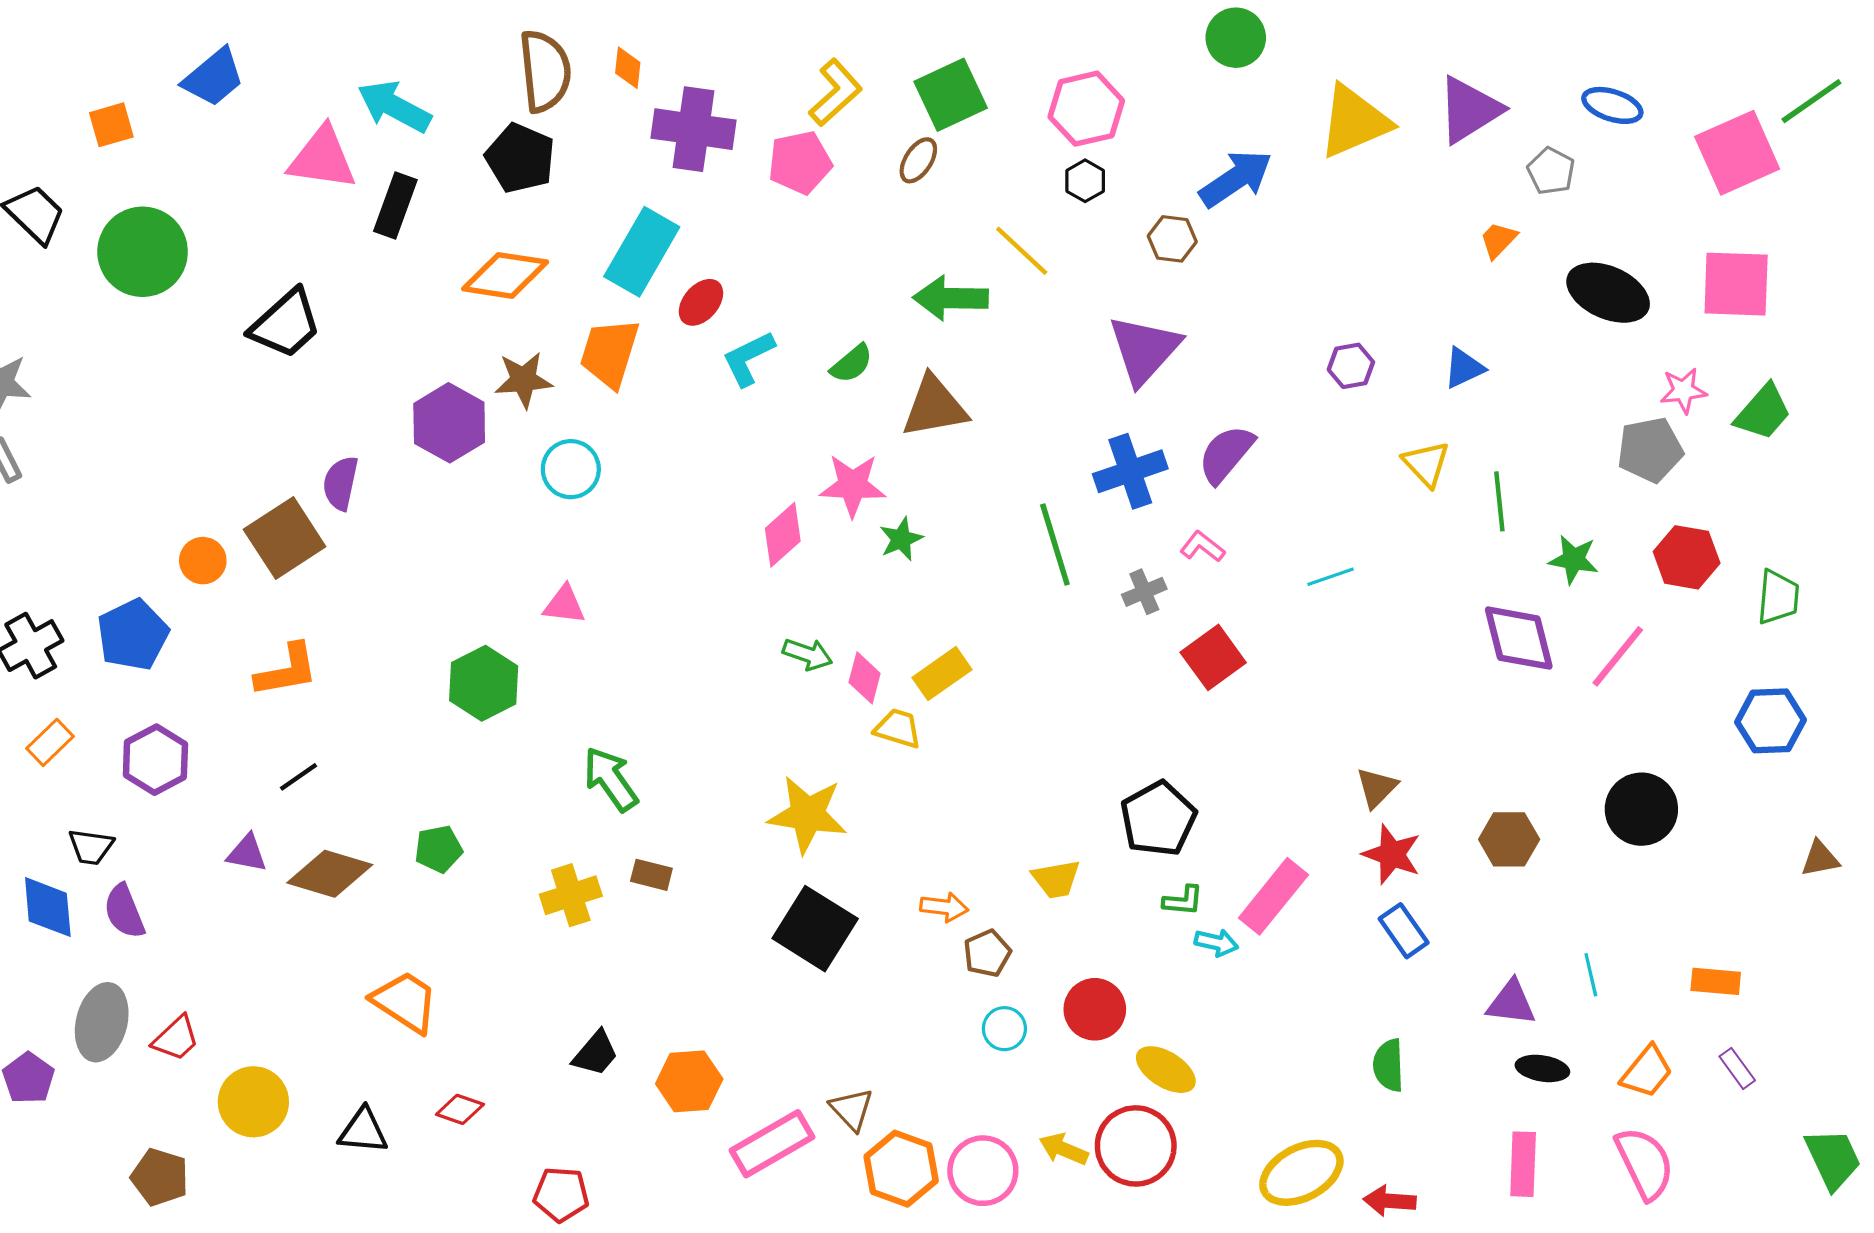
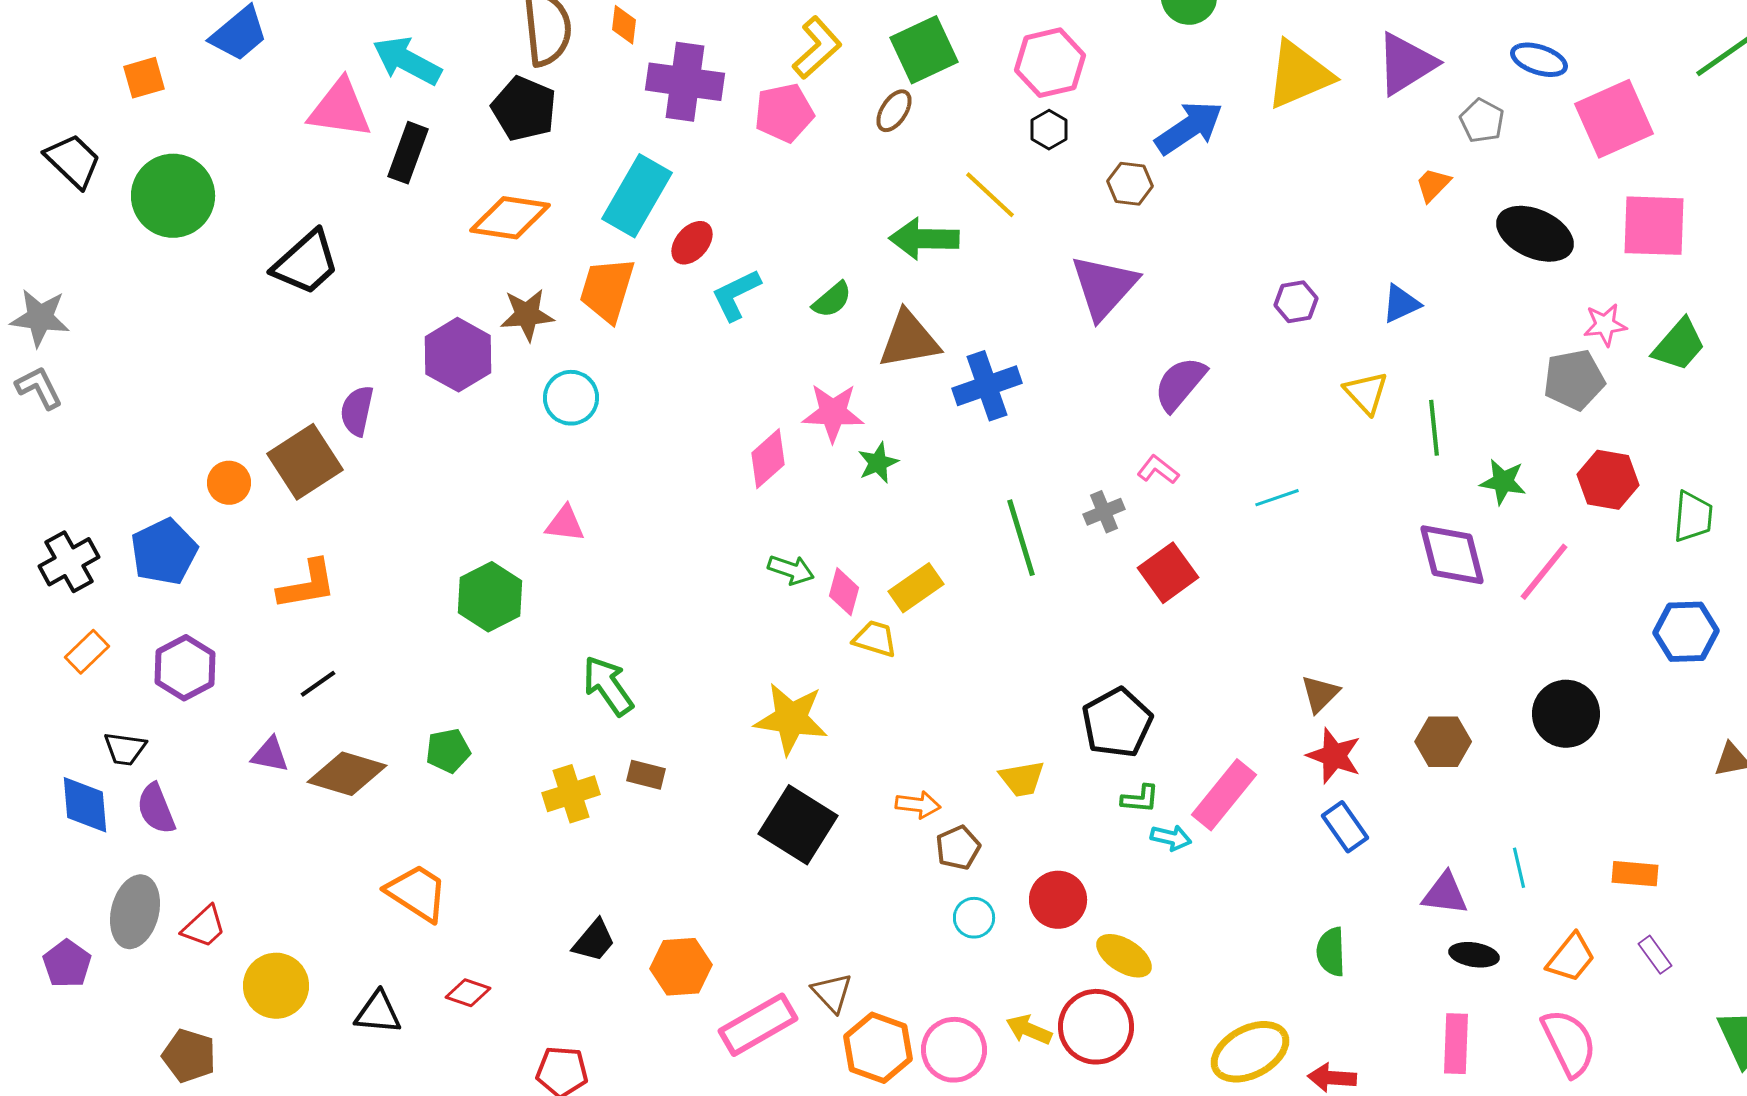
pink square: (1737, 153) -> (1614, 119), moved
blue cross: (1130, 471) -> (987, 386), moved
green line: (1055, 544) -> (1021, 538), moved

